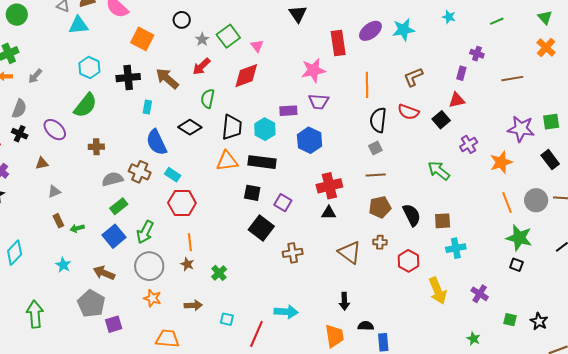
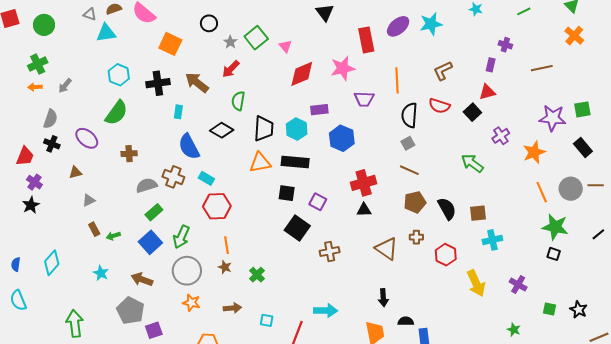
red diamond: (246, 76) -> (302, 74), moved
purple trapezoid: (319, 102) -> (364, 99), moved
brown line: (376, 175) -> (409, 170), turned 30

